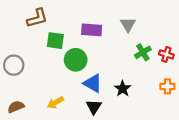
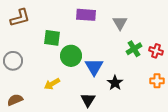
brown L-shape: (37, 18) -> (20, 18), moved
purple rectangle: (92, 30) -> (86, 15), moved
blue triangle: (93, 83) -> (94, 67), moved, turned 30
yellow arrow: (55, 102) -> (52, 84), moved

